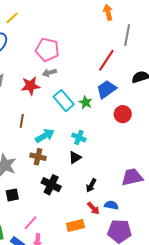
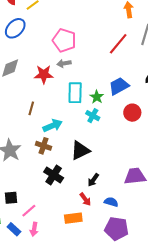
red line: (106, 60) -> (118, 44), moved
cyan rectangle: (64, 101) -> (75, 93), turned 35
cyan cross: (79, 137) -> (93, 116), moved
black triangle: (75, 157) -> (80, 151), size x1.5
black square: (12, 195) -> (11, 198), moved
red arrow: (93, 208) -> (85, 199), moved

